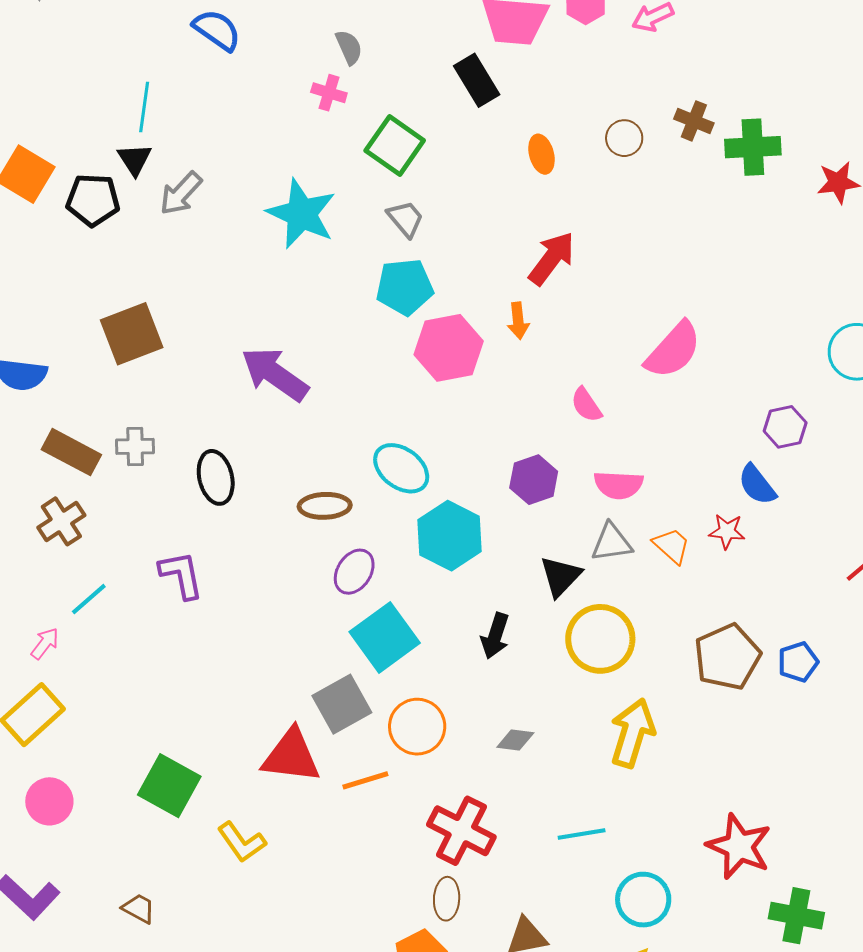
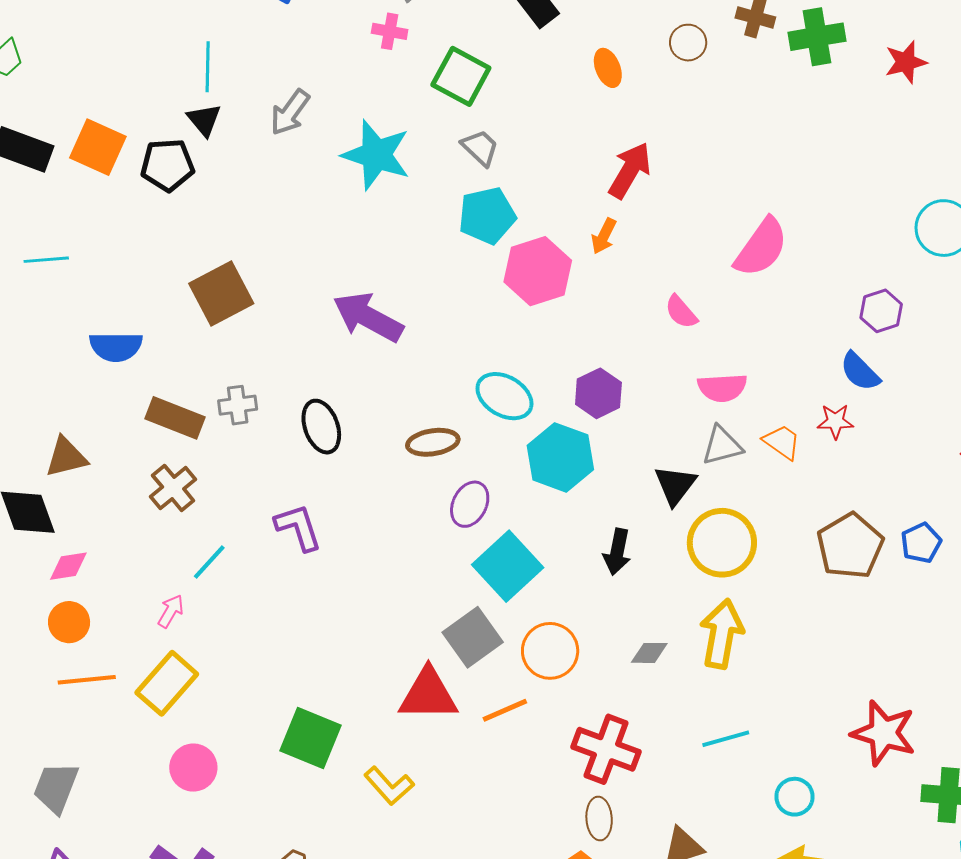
gray arrow: (181, 193) -> (290, 112), moved
orange arrow: (518, 321) -> (604, 236), turned 39
purple hexagon: (534, 480) -> (598, 393), moved
yellow arrow: (632, 733) -> (722, 634), moved
cyan circle: (643, 900) -> (795, 797), size x0.7

